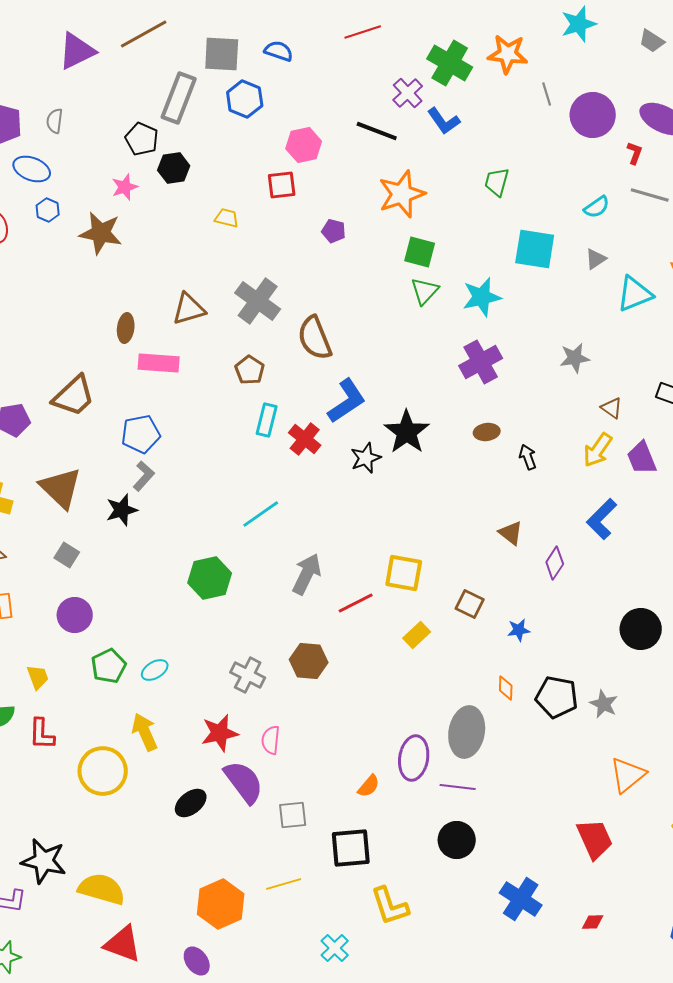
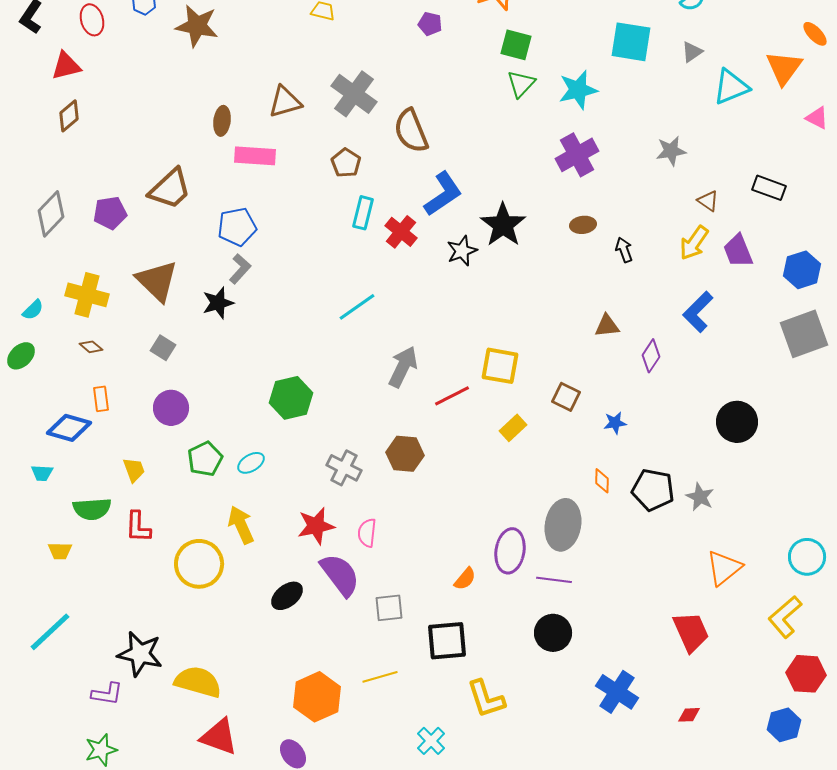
brown triangle: (511, 533) -> (607, 326), turned -44
green hexagon: (210, 578) -> (291, 398), moved

